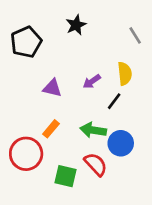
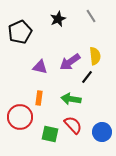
gray line: (135, 35) -> (91, 16), moved
purple arrow: (92, 81) -> (70, 62), size x1.5
orange rectangle: (51, 129) -> (39, 98), turned -32
blue circle: (121, 143) -> (102, 132), moved

